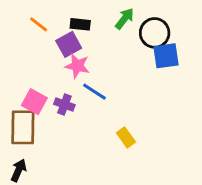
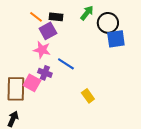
orange line: (39, 24) -> (36, 17), moved
pink star: (77, 66) -> (42, 50), moved
pink square: (34, 102) -> (32, 83), moved

